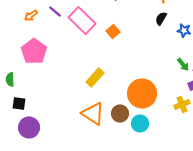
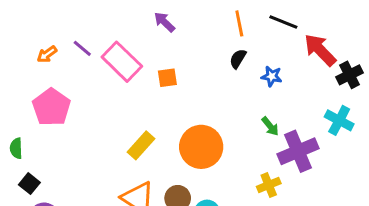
orange square: (113, 31) -> (167, 78), turned 32
orange circle: (142, 93) -> (201, 147), moved
black square: (19, 103) -> (29, 184), turned 32

